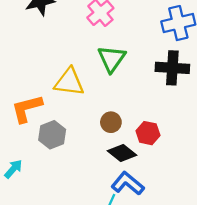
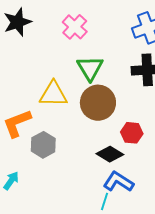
brown circle: (111, 122) -> (98, 103), moved, size x1.8

